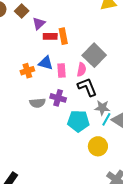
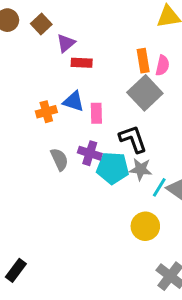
orange rectangle: (63, 36) -> (143, 61), moved
pink semicircle: (81, 70) -> (162, 65), moved
gray semicircle: (37, 103) -> (59, 159), turned -112
gray star: (102, 108) -> (141, 169), moved
cyan pentagon: (78, 121) -> (113, 168), moved

